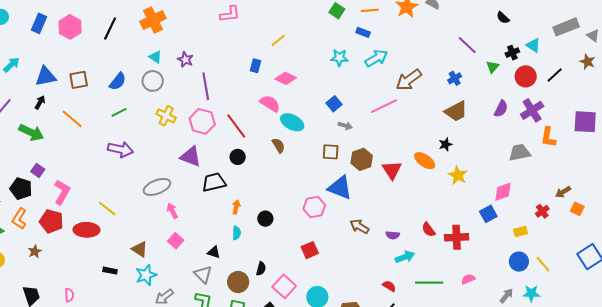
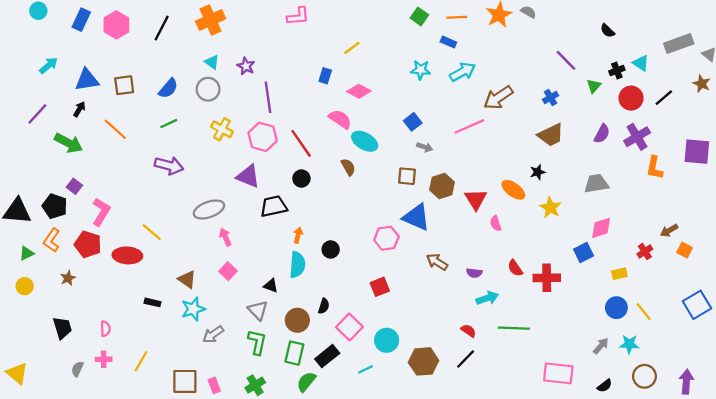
gray trapezoid: (520, 152) -> (596, 184), moved
cyan semicircle: (237, 233) -> (297, 265), size x1.6
pink semicircle: (468, 279) -> (496, 223), moved, turned -88

